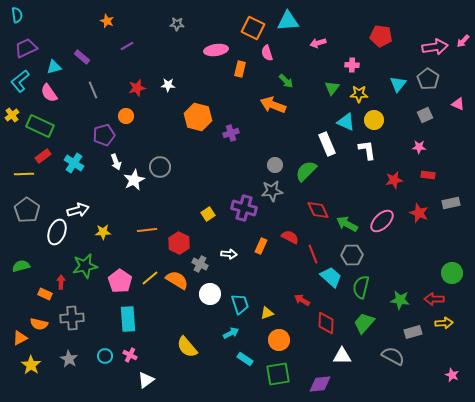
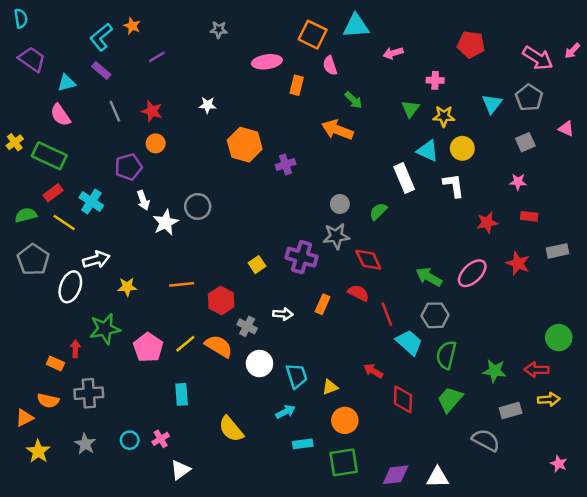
pink arrow: (435, 47) -> (538, 58), turned 40
purple trapezoid: (26, 48) -> (32, 59), turned 60
cyan L-shape: (20, 81) -> (101, 37), moved
red star: (137, 88) -> (152, 111), moved, turned 30
green semicircle: (306, 171) -> (378, 211), size x0.7
yellow line: (24, 174) -> (64, 223), moved, turned 36
red diamond: (318, 210) -> (368, 260), moved
green semicircle: (21, 266) -> (26, 215), moved
cyan rectangle: (128, 319) -> (182, 394), moved, size x0.7
pink cross: (130, 355) -> (161, 439), turned 32
white triangle: (342, 356) -> (438, 477), moved
cyan rectangle: (245, 359) -> (303, 444), turned -42

